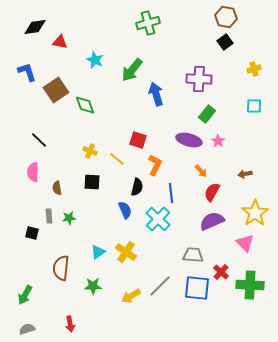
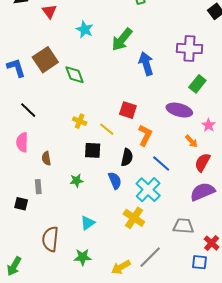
red triangle: (60, 42) -> (49, 11), turned 42
blue L-shape: (27, 72) -> (16, 68), moved
pink star: (218, 141) -> (209, 125), moved
black square: (92, 182) -> (93, 150), moved
blue line: (171, 193) -> (161, 163), turned -42
green star: (69, 218) -> (77, 181), moved
yellow cross: (126, 252) -> (134, 218), moved
blue square: (197, 288) -> (199, 262), moved, size x0.6

